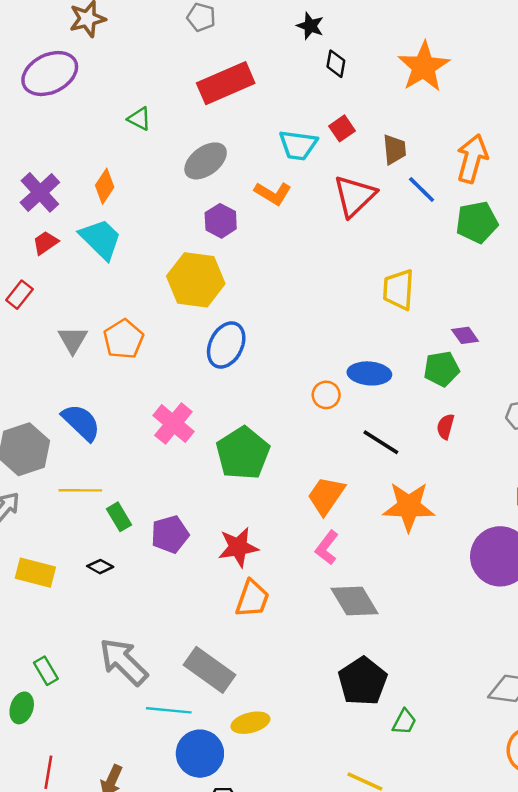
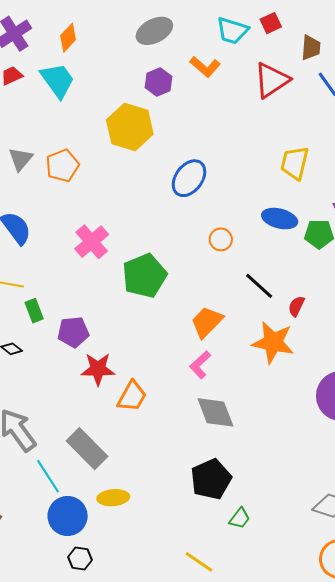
blue ellipse: (226, 345) -> (189, 178), moved
blue ellipse: (369, 373) -> (280, 219), moved
red semicircle: (446, 426) -> (296, 306), moved
red star: (238, 547) -> (98, 369), moved
cyan line: (169, 710) -> (48, 476), turned 42

